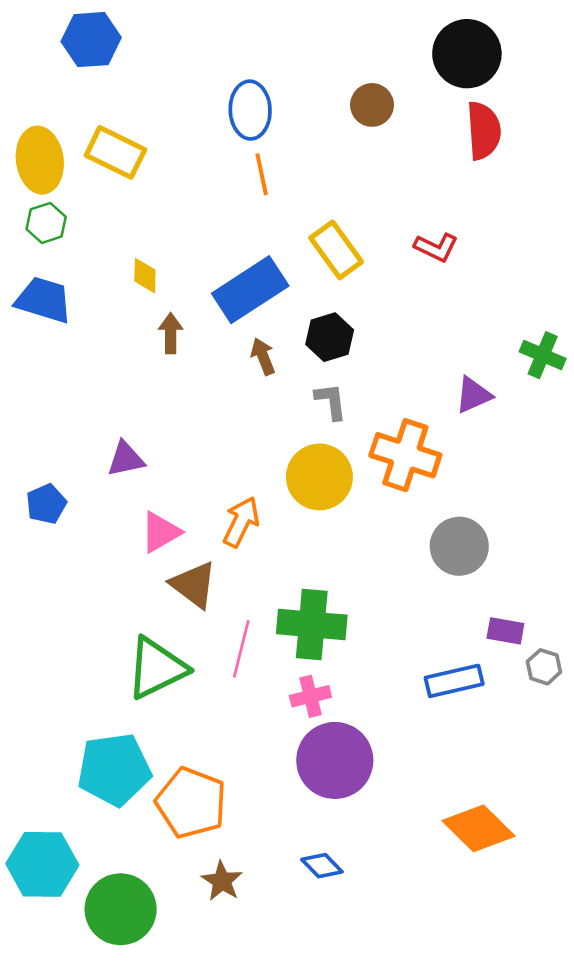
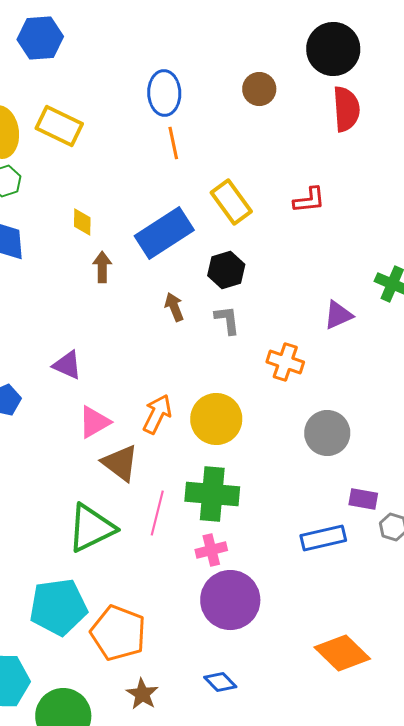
red L-shape: (436, 247) -> (309, 200), turned -32
brown arrow: (263, 356) -> (174, 307), moved
orange cross: (405, 455) -> (285, 362), size x0.7
purple triangle: (126, 459) -> (67, 365), turned 36
yellow circle: (319, 477) -> (216, 419), moved

